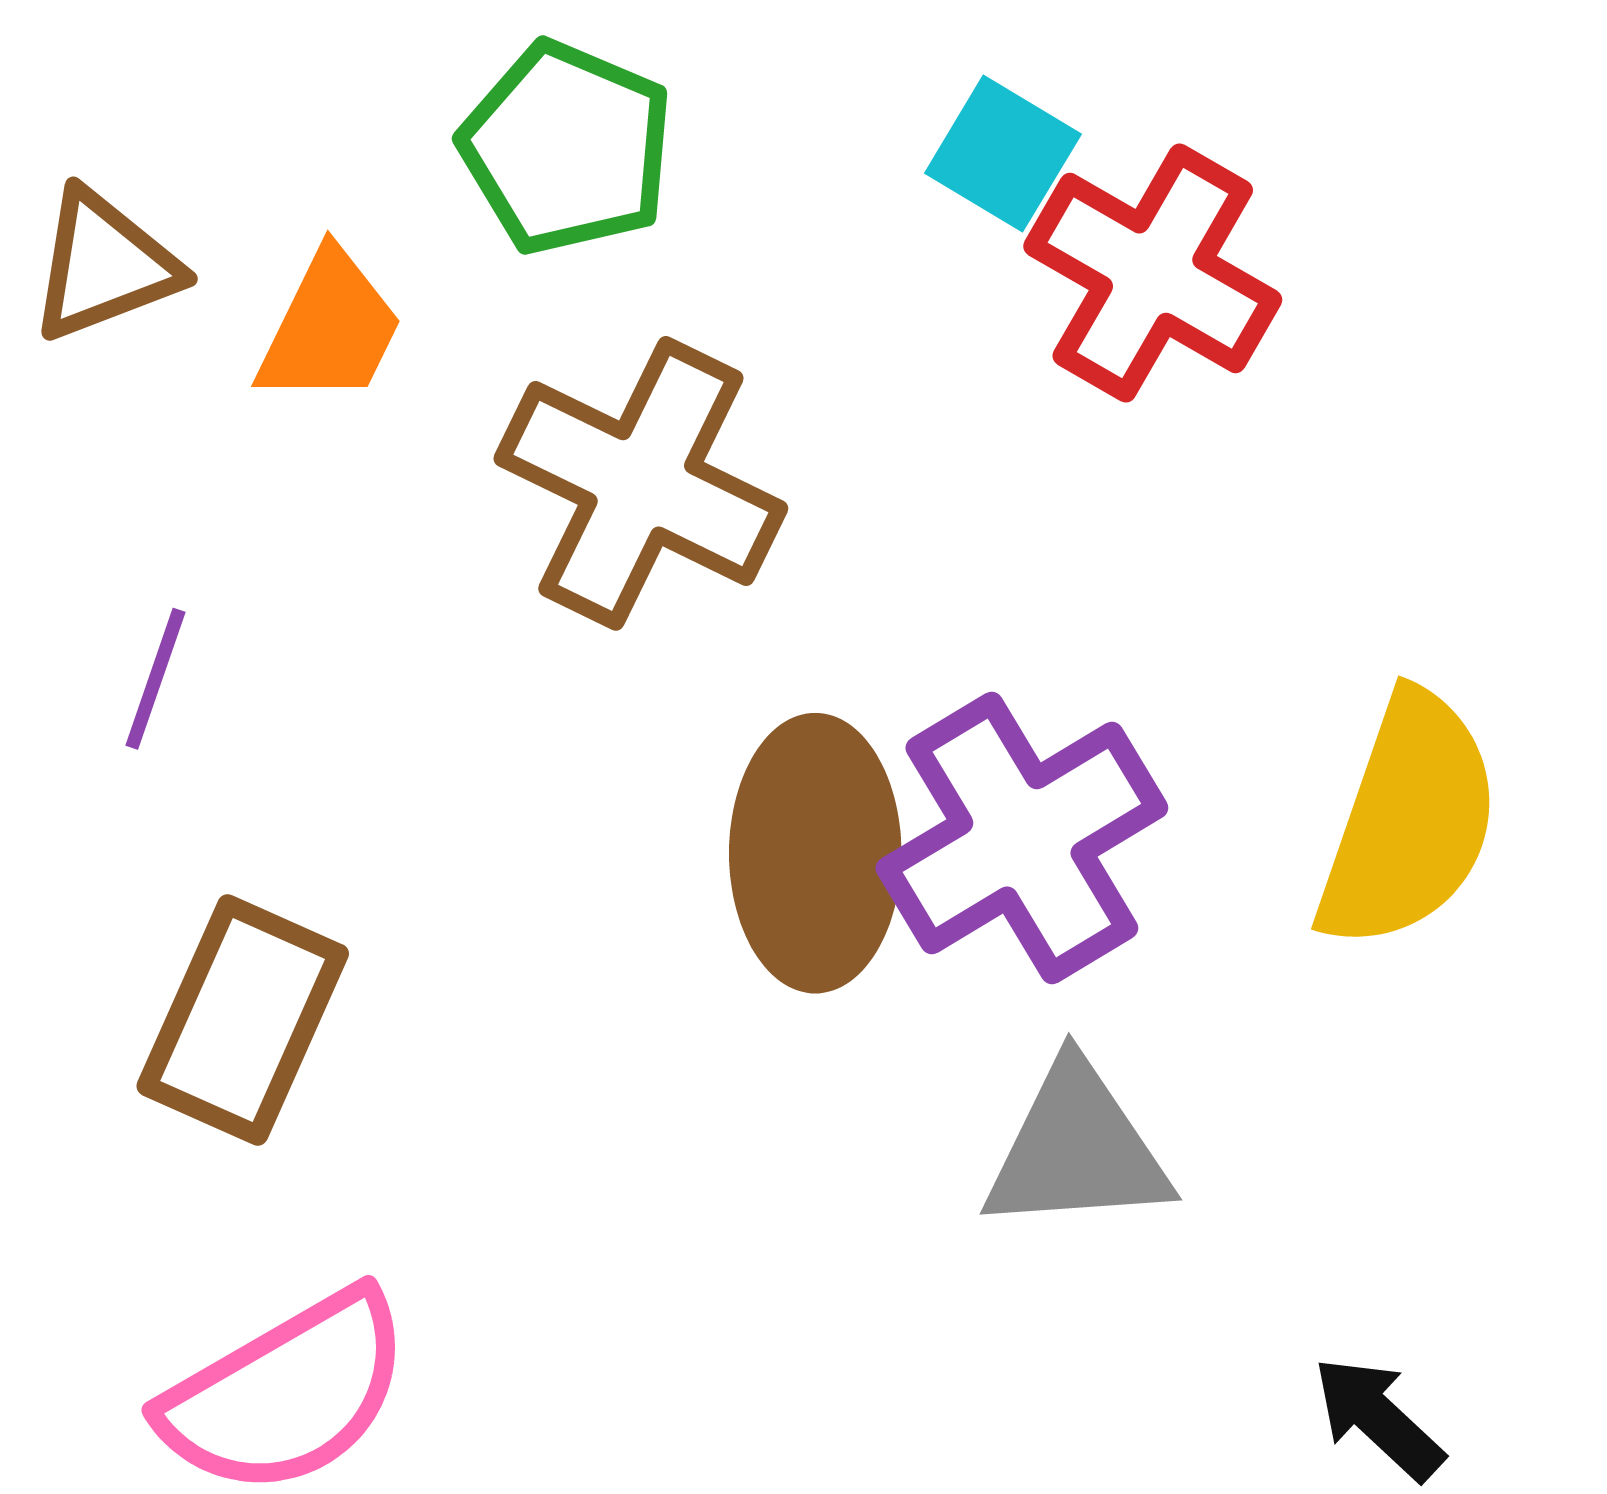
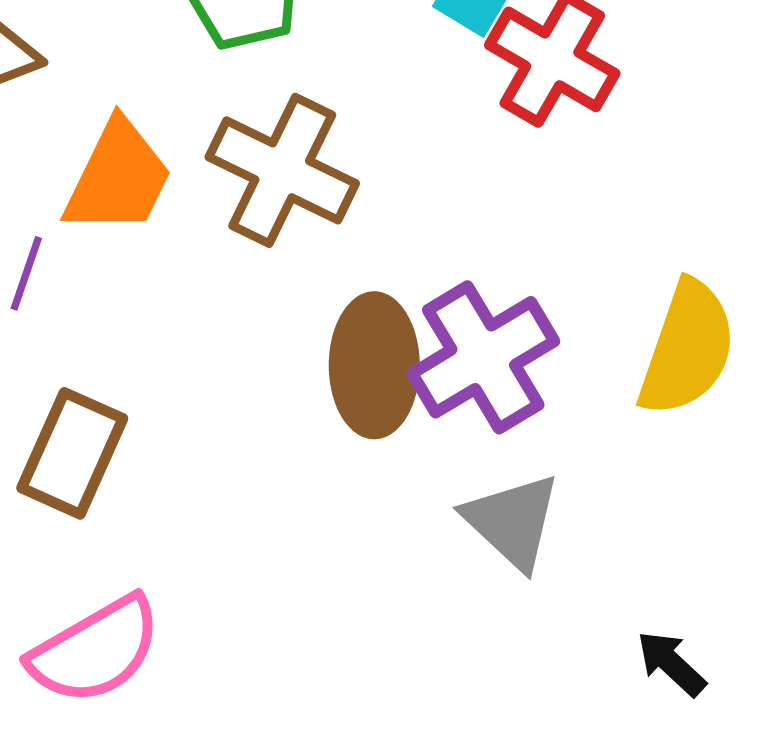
orange trapezoid: (330, 328) -> (118, 177), moved, size x1.4
gray triangle: (1077, 1149) -> (512, 521), turned 47

